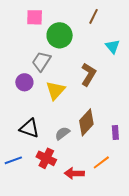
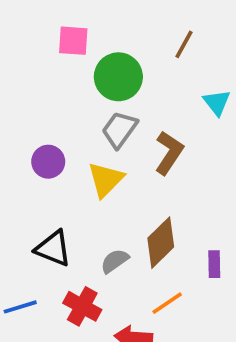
gray trapezoid: (41, 61) -> (119, 130), moved
orange line: (101, 162) -> (167, 303), moved

